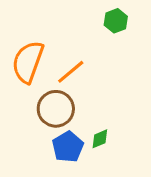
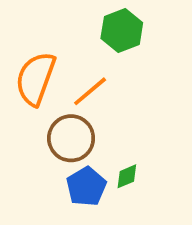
green hexagon: (116, 21) -> (122, 30), moved, size x1.4

